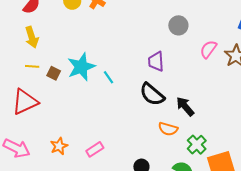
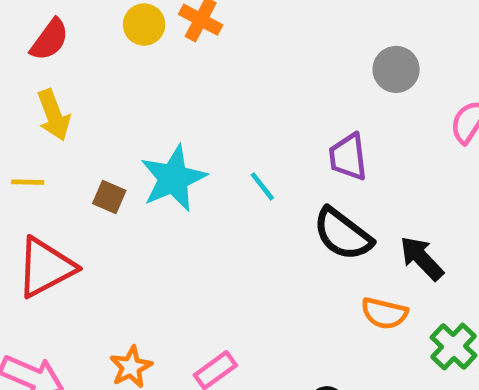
yellow line: (32, 66) -> (28, 182), moved
cyan line: (108, 77) -> (262, 186), moved

